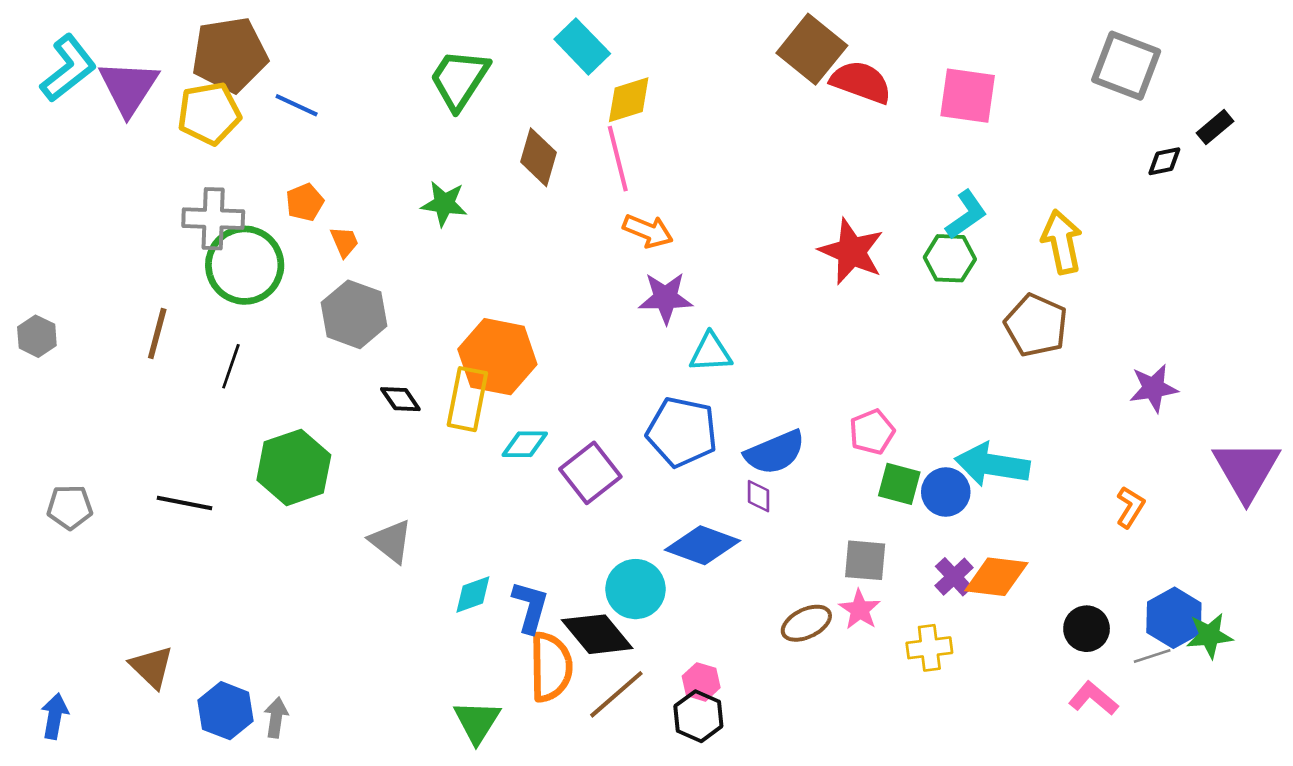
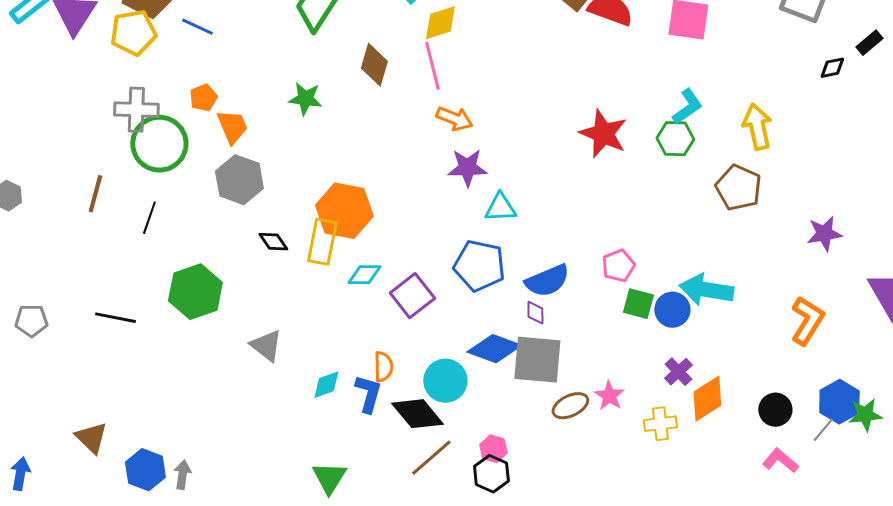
orange trapezoid: (344, 242) -> (232, 127), size x1.5
orange L-shape: (1130, 507) -> (807, 321), size x1.6
gray square: (865, 560) -> (537, 360), moved, size x1.6
orange diamond: (996, 577) -> (707, 399), moved, turned -39
gray line: (1152, 656) -> (823, 430), turned -32
orange semicircle: (551, 667) -> (383, 367), moved, size x0.6

